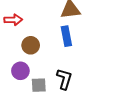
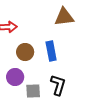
blue rectangle: (66, 36) -> (51, 51), moved

